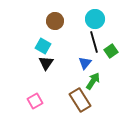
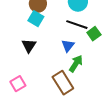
black line: (94, 42) -> (77, 25), turned -55
cyan square: (43, 46) -> (36, 19), moved

